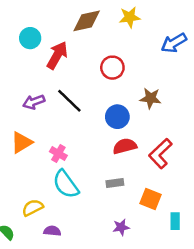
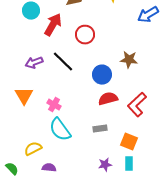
red circle: (112, 68) -> (85, 35), moved
orange triangle: (22, 142) -> (24, 96), turned -30
cyan rectangle: (175, 221) -> (129, 164), moved

